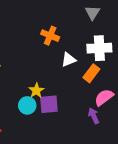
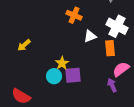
white cross: (99, 48) -> (117, 26), turned 30
orange rectangle: (91, 73) -> (110, 48), turned -42

